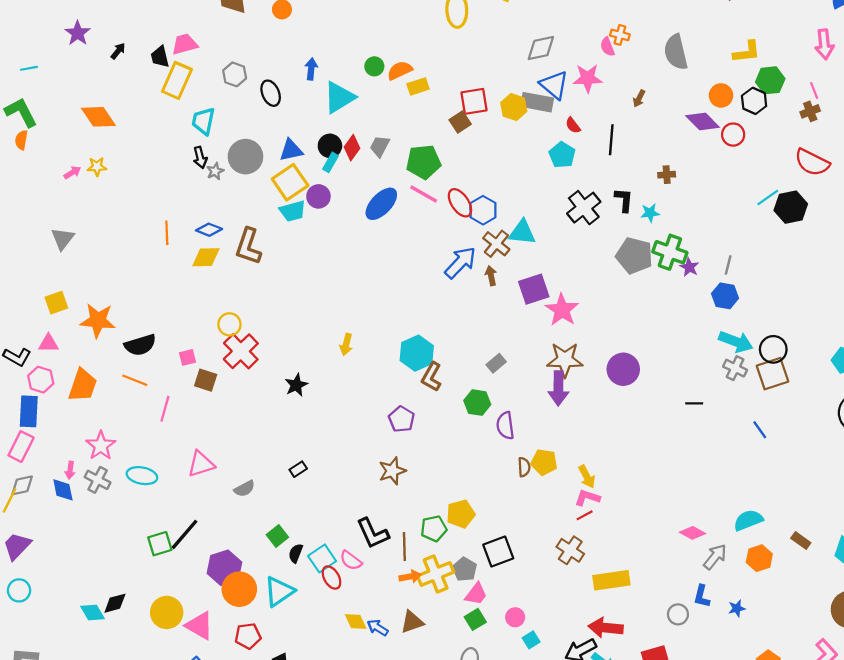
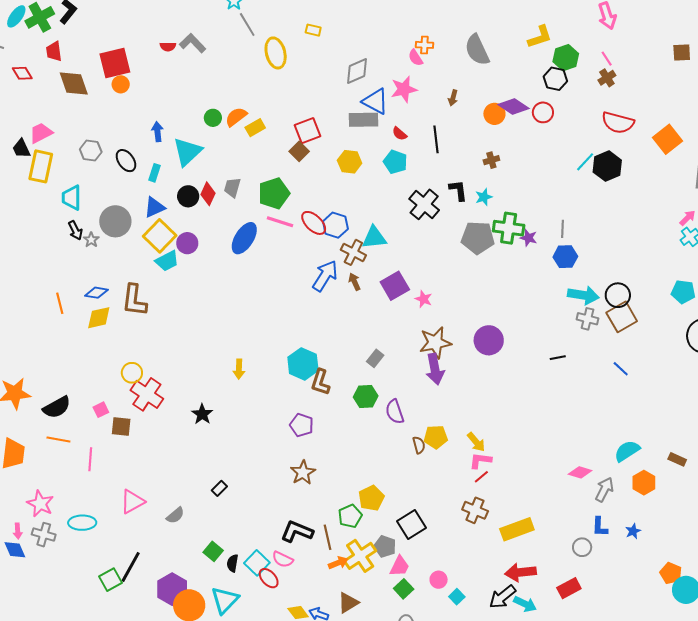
orange circle: (721, 95) -> (494, 114), moved
yellow hexagon: (514, 107) -> (350, 162), moved
cyan rectangle: (331, 162) -> (155, 173), moved
pink star: (562, 310) -> (424, 299), size x0.6
black L-shape: (373, 533) -> (297, 531), turned 148

